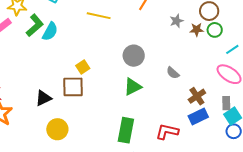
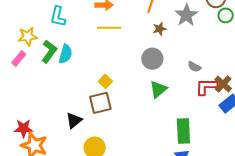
gray star: (177, 21) -> (186, 15), size x1.6
brown star: (197, 30) -> (160, 29), moved
green rectangle: (126, 130) -> (183, 131), moved
red L-shape: (167, 132) -> (206, 87), moved

